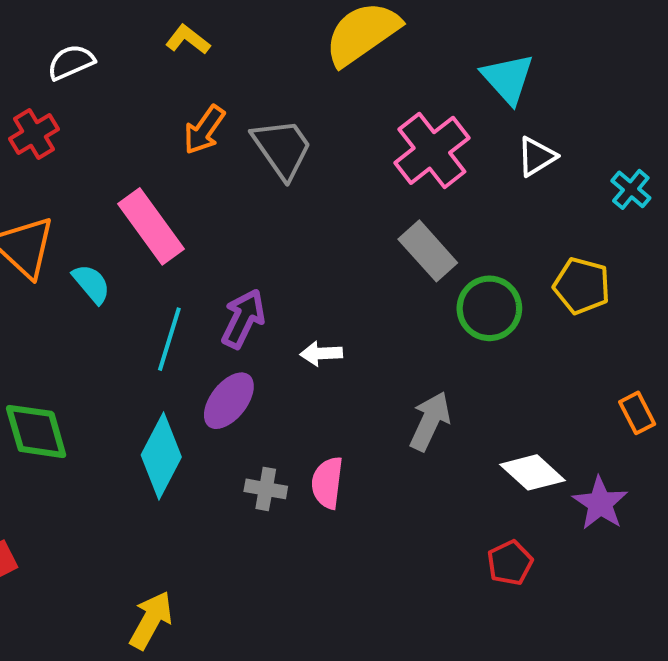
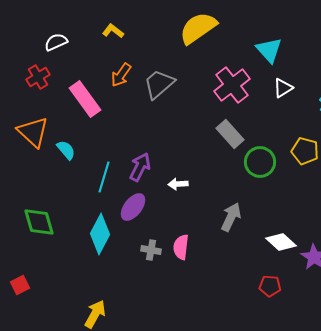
gray trapezoid: (282, 148) -> (159, 84), turned -96
pink rectangle: (151, 226) -> (85, 99), moved
red pentagon: (510, 563) -> (270, 286), turned 30

